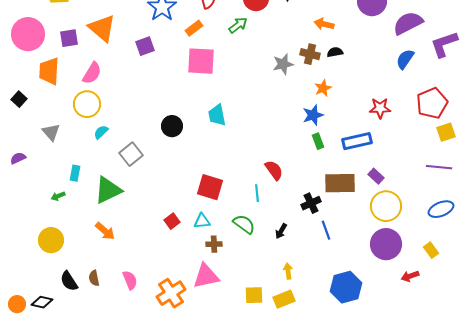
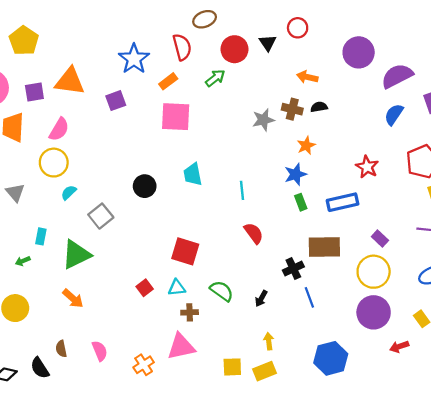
orange triangle: (102, 28) -> (70, 81), turned -32
red star: (380, 108) -> (367, 167), turned 30
purple rectangle: (376, 176) -> (380, 239), moved
cyan line: (257, 193) -> (242, 190), moved
black semicircle: (69, 281) -> (40, 368), moved
orange cross: (171, 293) -> (144, 365), size x0.7

